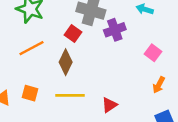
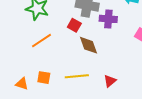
purple cross: (115, 30) -> (108, 19), turned 30
brown diamond: (66, 62) -> (89, 45), moved, turned -40

